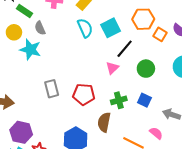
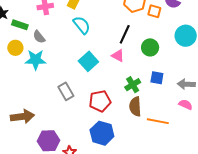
cyan square: (111, 28) -> (88, 61), moved
pink triangle: (112, 68) -> (118, 56), turned -32
red pentagon: (84, 94) -> (100, 101), moved
brown semicircle: (104, 122) -> (135, 107), moved
pink semicircle: (156, 133) -> (186, 105), moved

